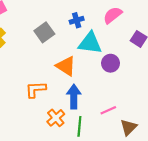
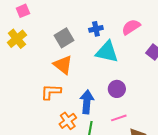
purple circle: (111, 63) -> (117, 89), moved
orange triangle: (66, 66) -> (63, 65), moved

